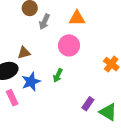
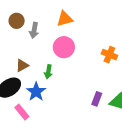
green arrow: (58, 75) -> (48, 72), moved

